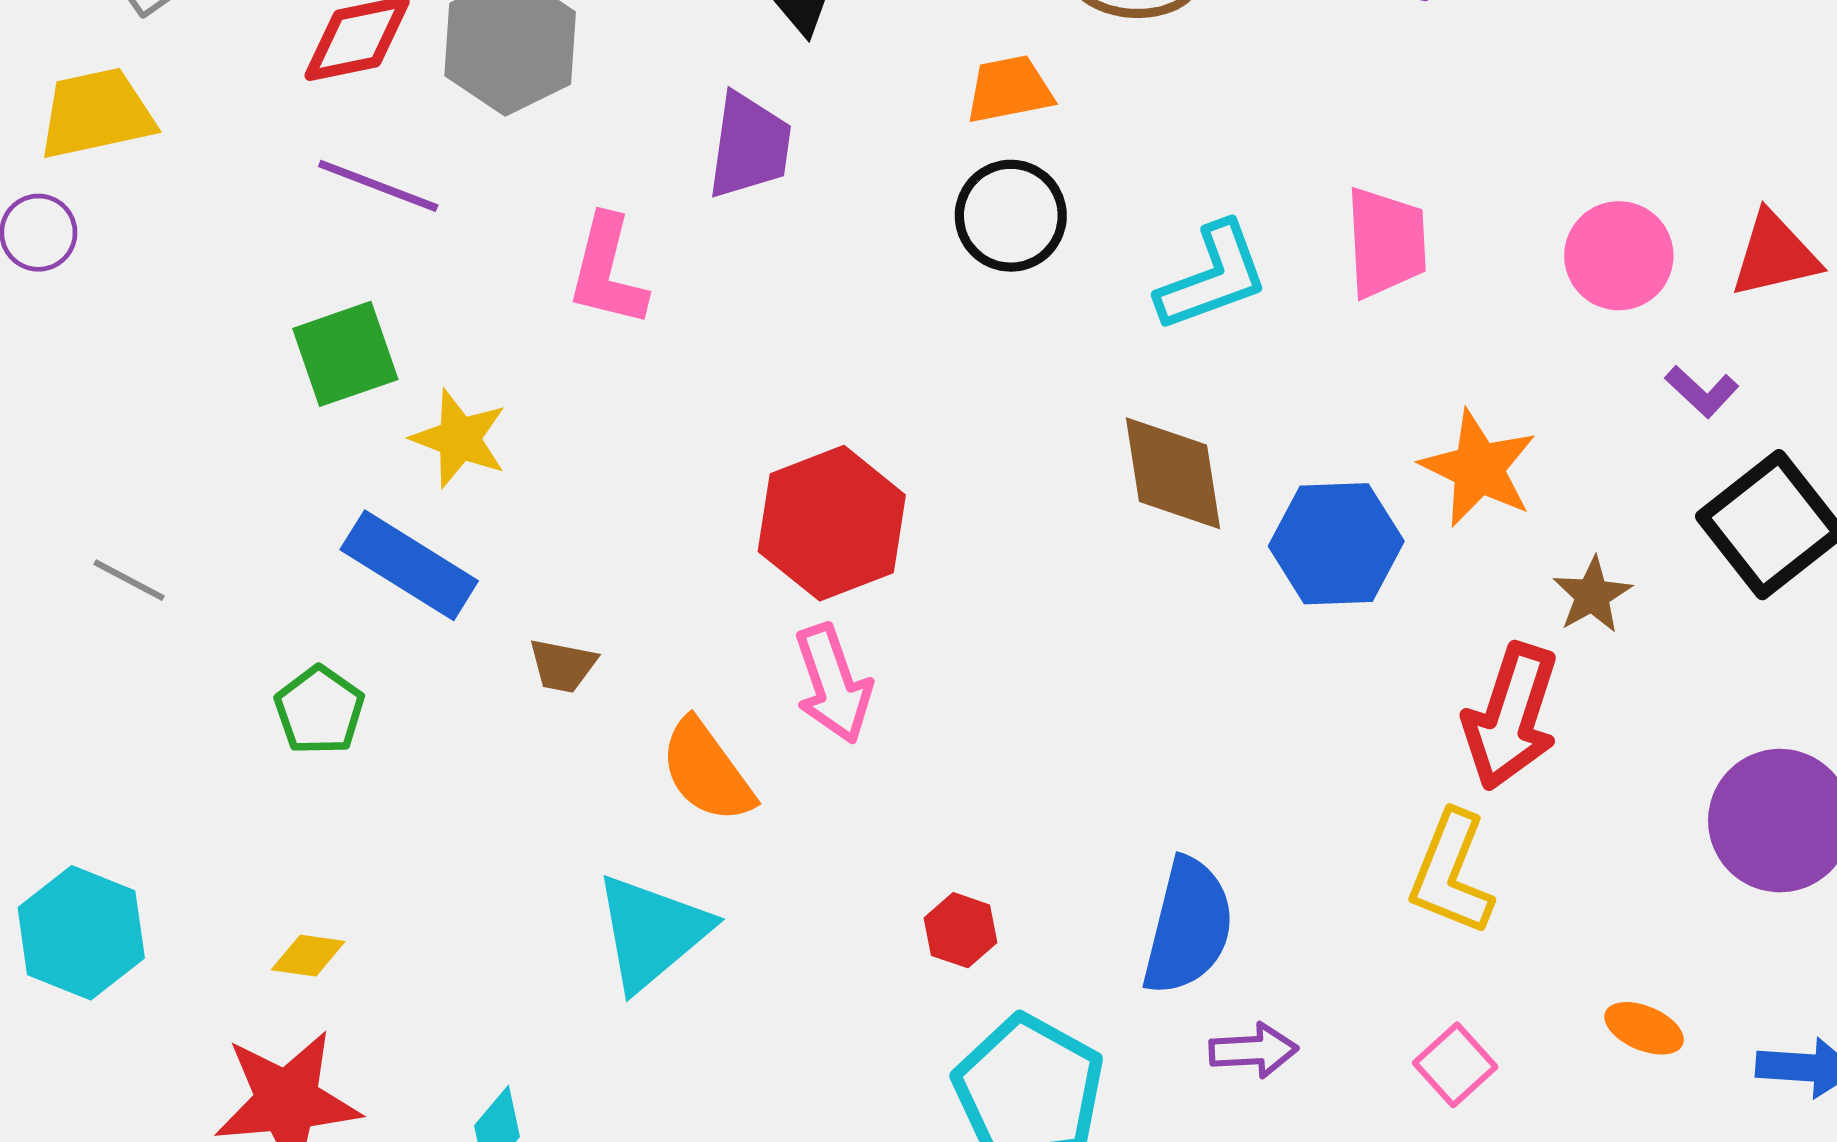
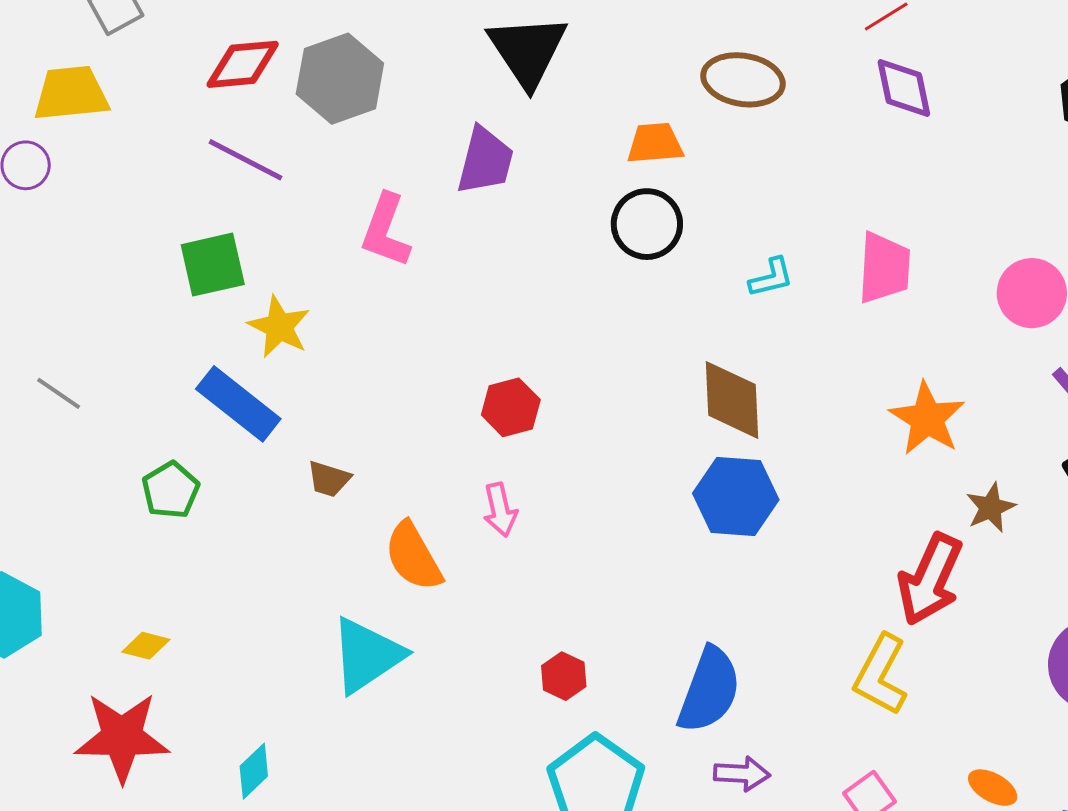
cyan L-shape: (1213, 277) -> (771, 278), size x0.6
red hexagon: (832, 523) -> (511, 407), size x0.6
blue hexagon: (1336, 544) -> (736, 496), moved
pink arrow: (833, 684) -> (500, 510), size x0.7

